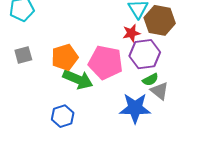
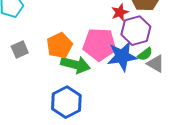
blue star: (135, 108) -> (122, 56), moved
blue hexagon: (63, 116) -> (66, 102), size x1.4

